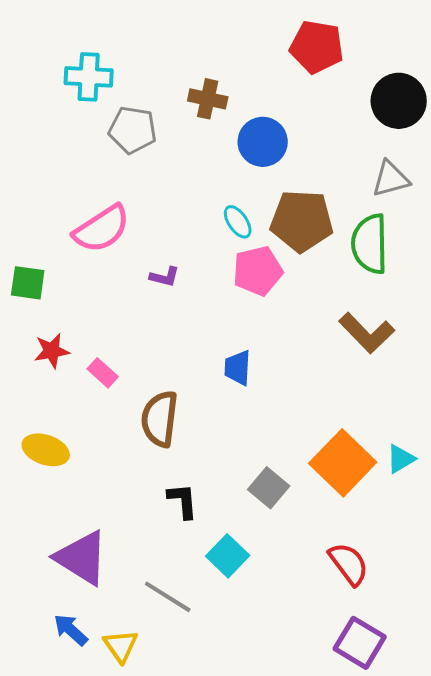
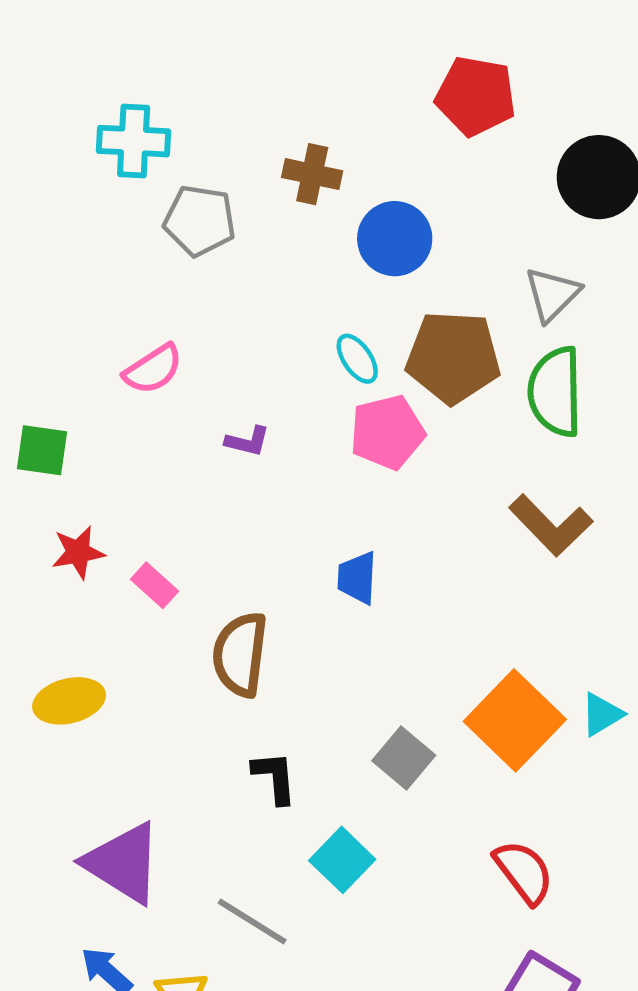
gray triangle: (391, 179) -> (552, 294), moved, turned -30
pink semicircle: (102, 229) -> (153, 369), size x0.7
yellow ellipse: (46, 450) -> (69, 701), turned -33

